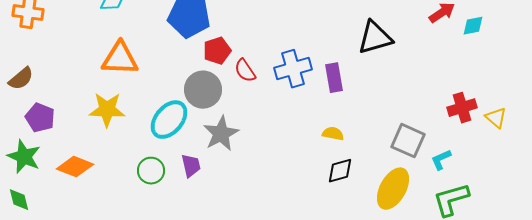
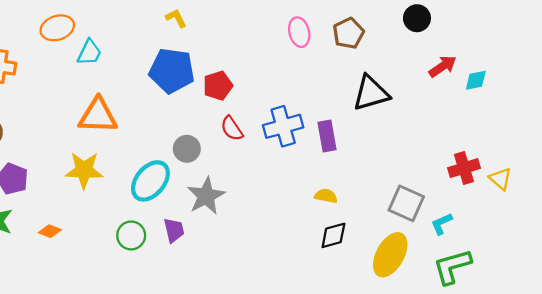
red pentagon: (217, 51) -> (218, 86), moved
gray circle: (203, 90) -> (187, 149), size x0.7
orange diamond: (75, 167) -> (50, 231), size x0.6

